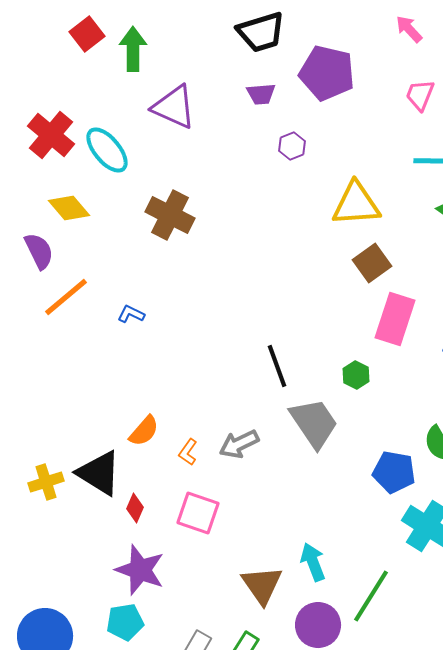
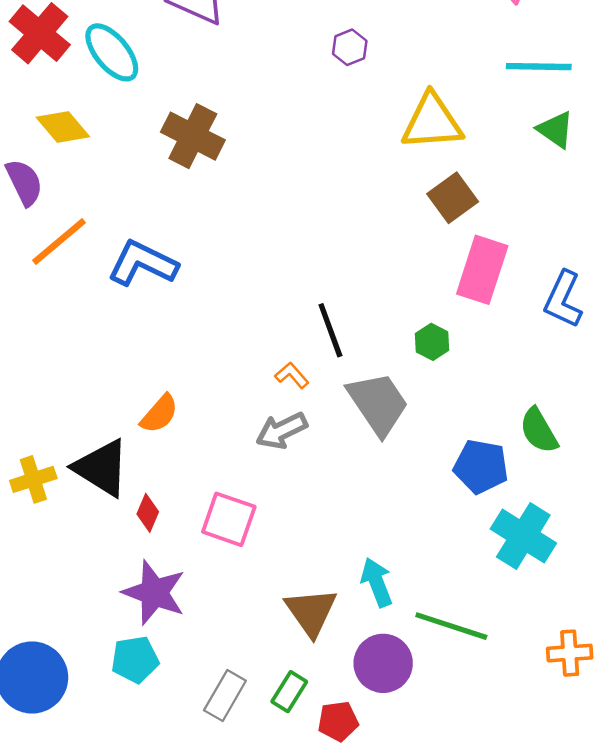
blue L-shape: (131, 314) -> (143, 263), size x2.0
orange L-shape: (188, 452) -> (292, 375), moved, turned 104
green line: (371, 596) -> (451, 626), turned 76

